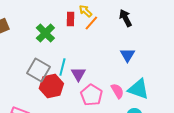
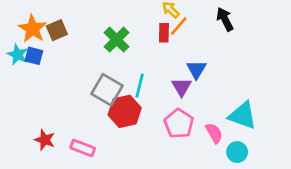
red rectangle: (70, 19) -> (164, 33), moved
blue triangle: (127, 55) -> (196, 69), moved
purple triangle: (78, 74) -> (182, 87), moved
pink semicircle: (117, 91) -> (214, 133), moved

